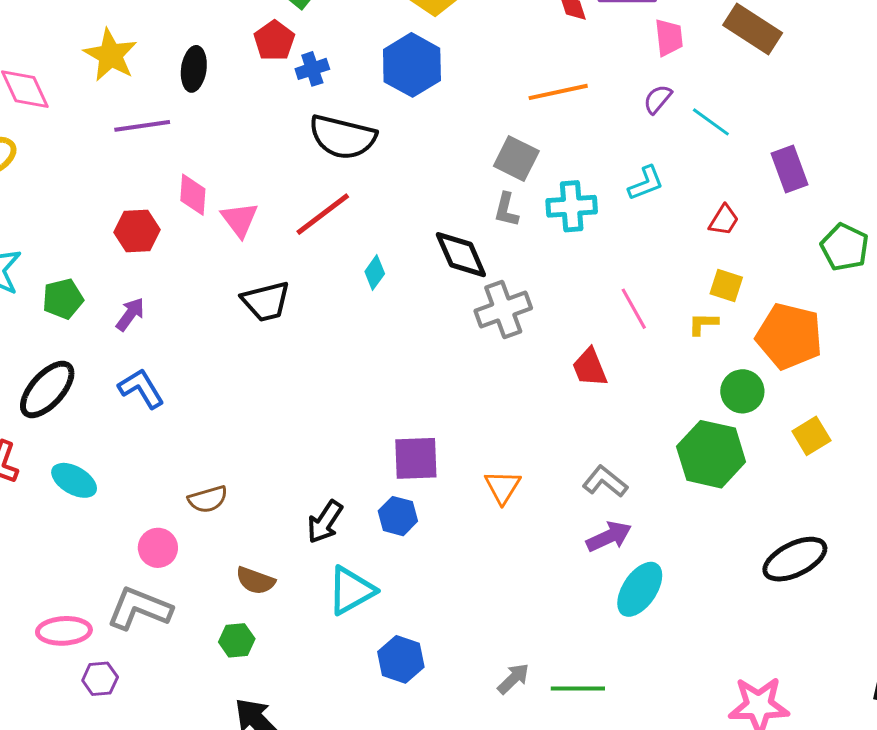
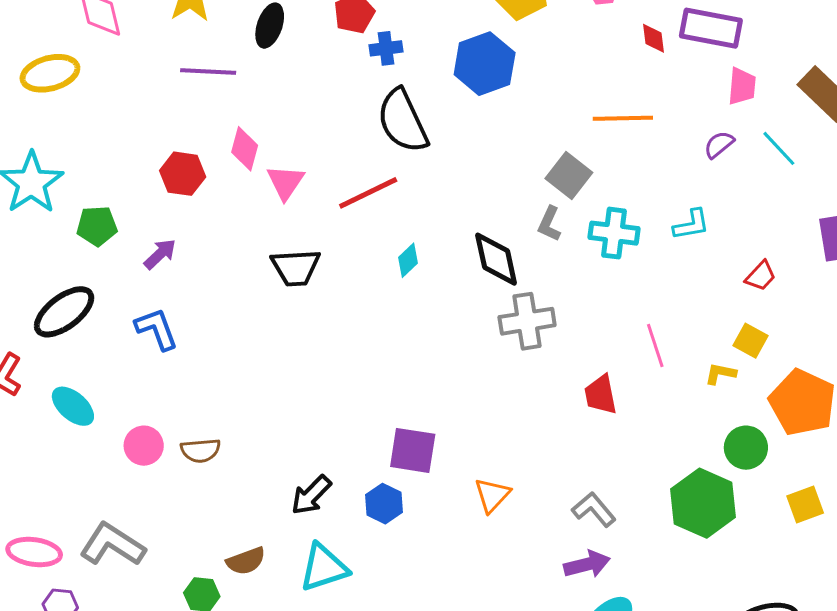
cyan line: (711, 122) -> (779, 148), moved
black semicircle: (343, 137) -> (403, 121), turned 40
pink circle: (158, 548) -> (144, 446), moved
brown semicircle: (255, 581) -> (246, 561), moved, turned -51

